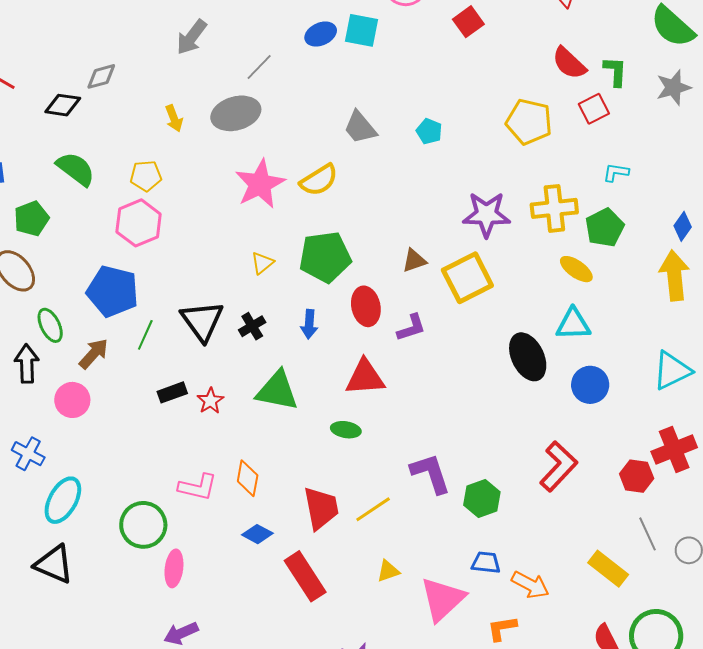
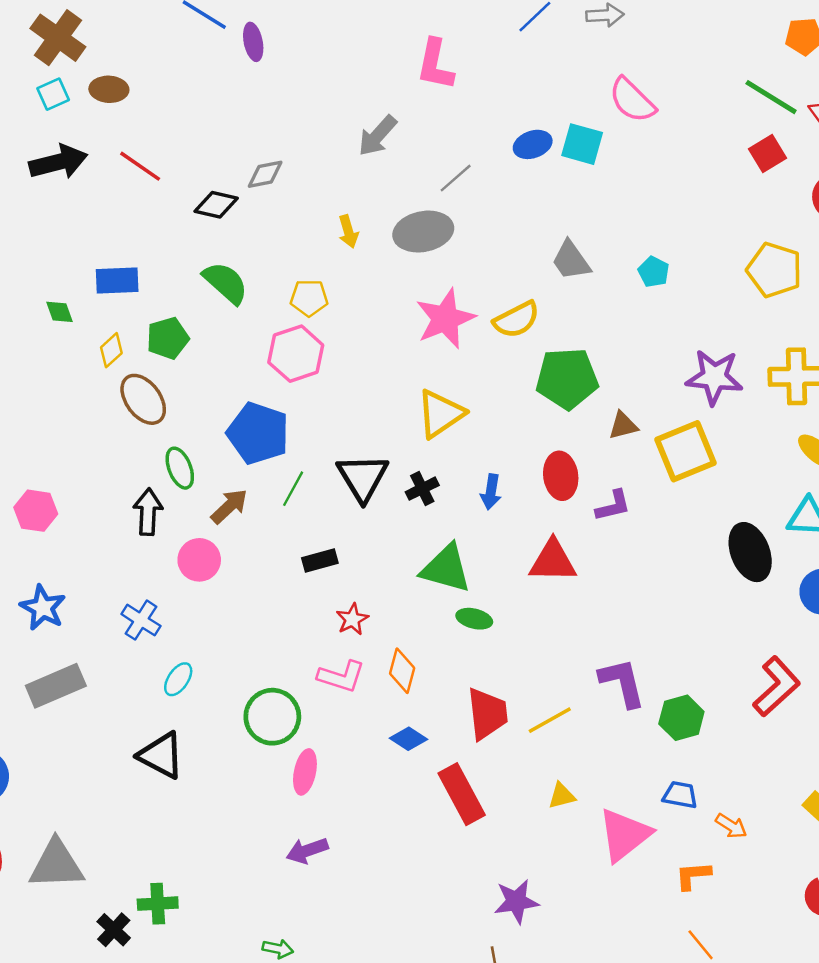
red square: (468, 22) -> (767, 154), moved
green pentagon: (325, 257) -> (567, 378), moved
yellow triangle: (262, 263) -> (440, 414), size x1.8
red star: (210, 401) -> (352, 619), moved
green ellipse: (346, 430) -> (474, 619), moved
cyan ellipse: (63, 500) -> (178, 679), size x0.6
orange arrow: (530, 585) -> (731, 826), size x0.7

